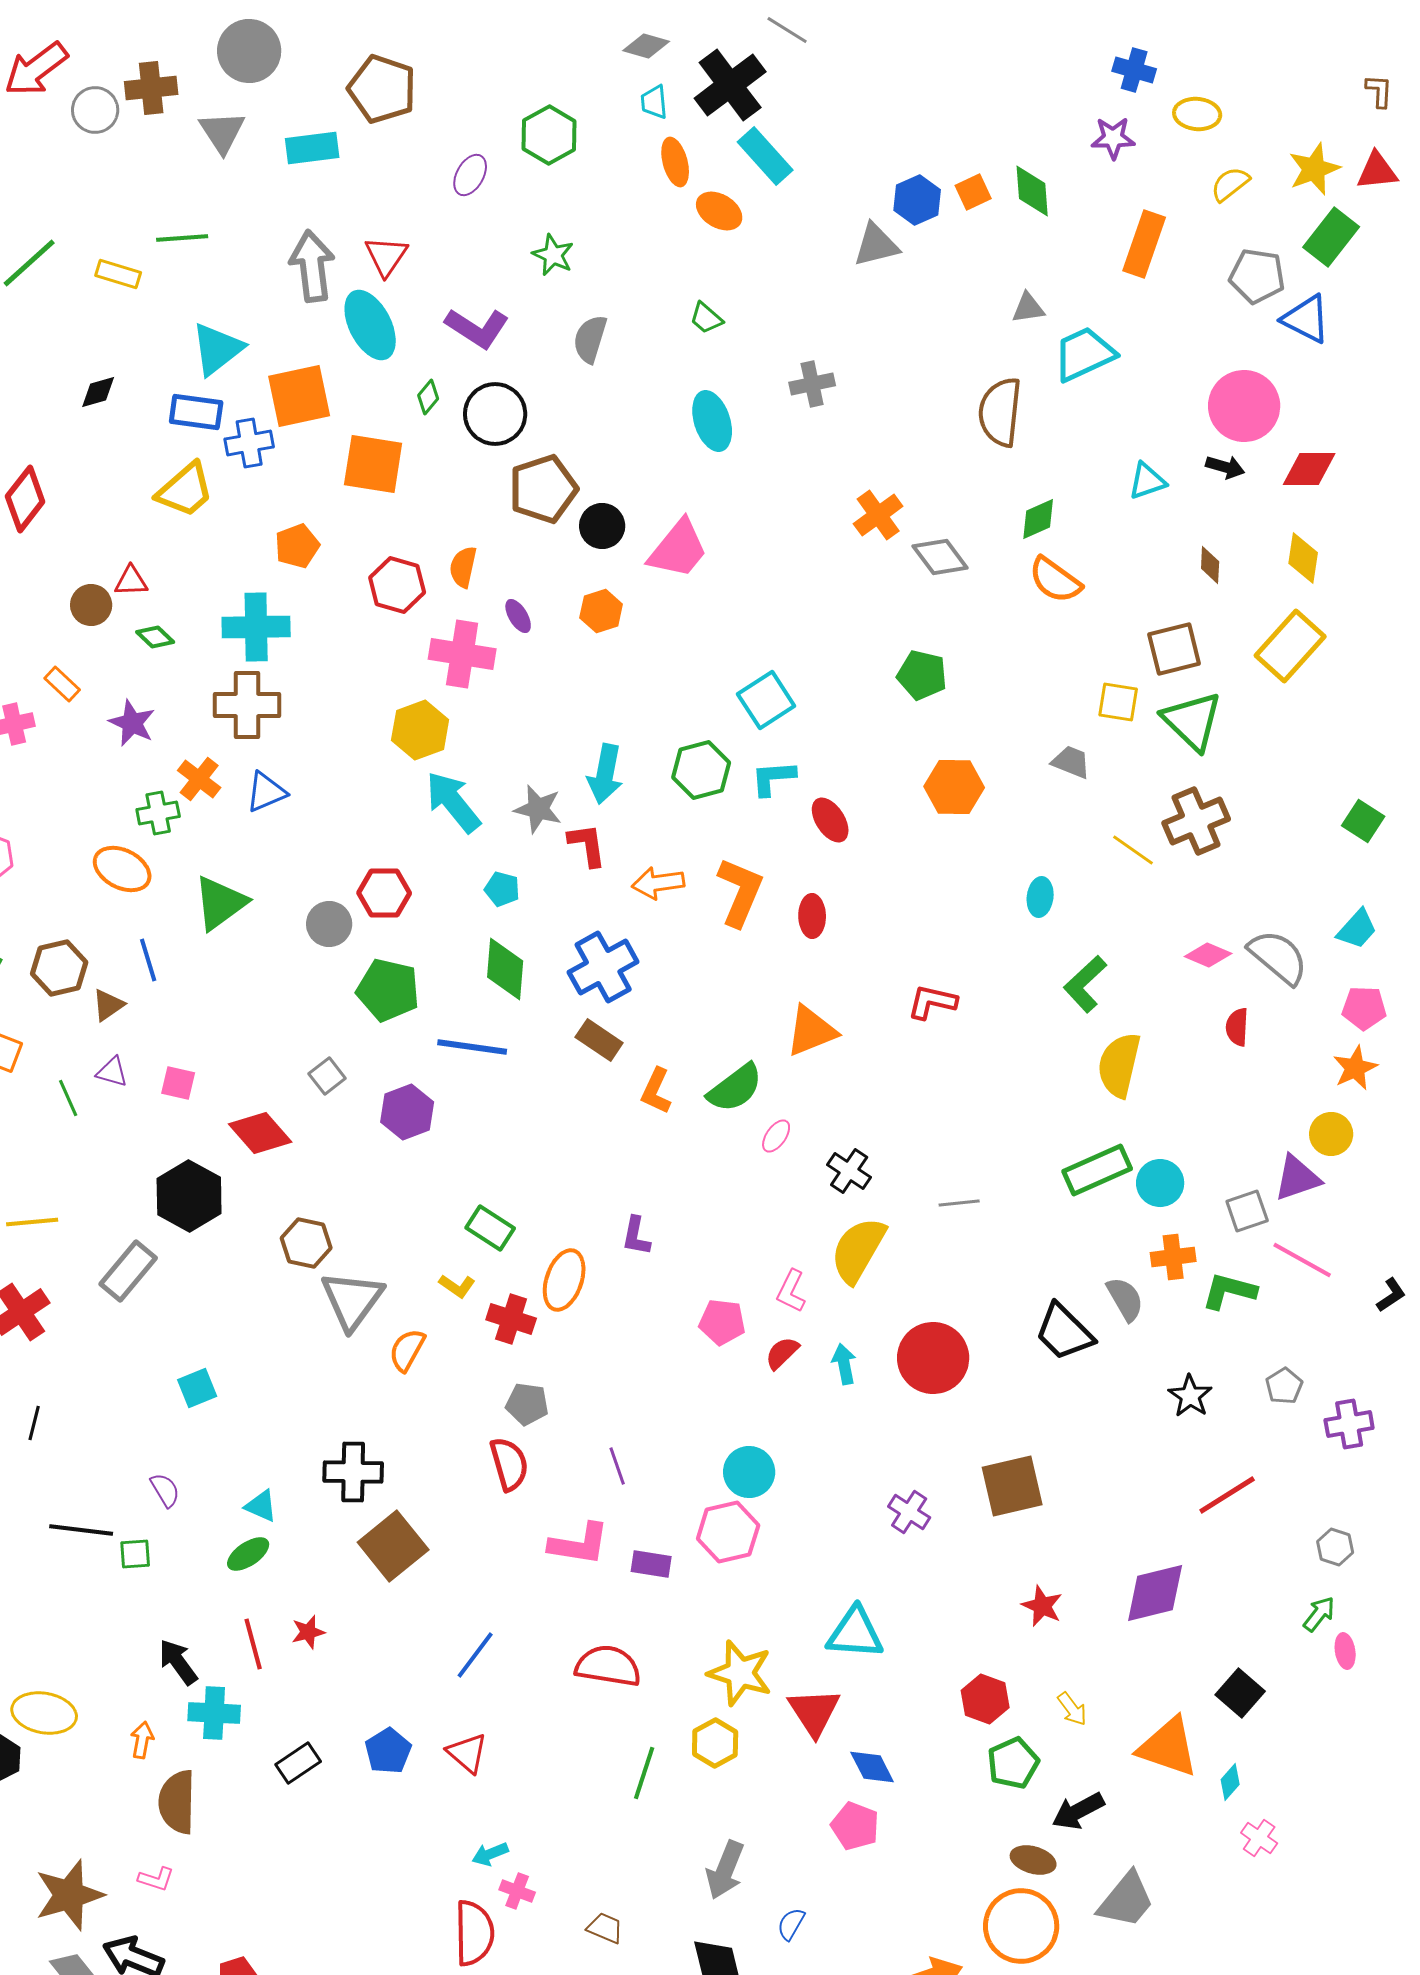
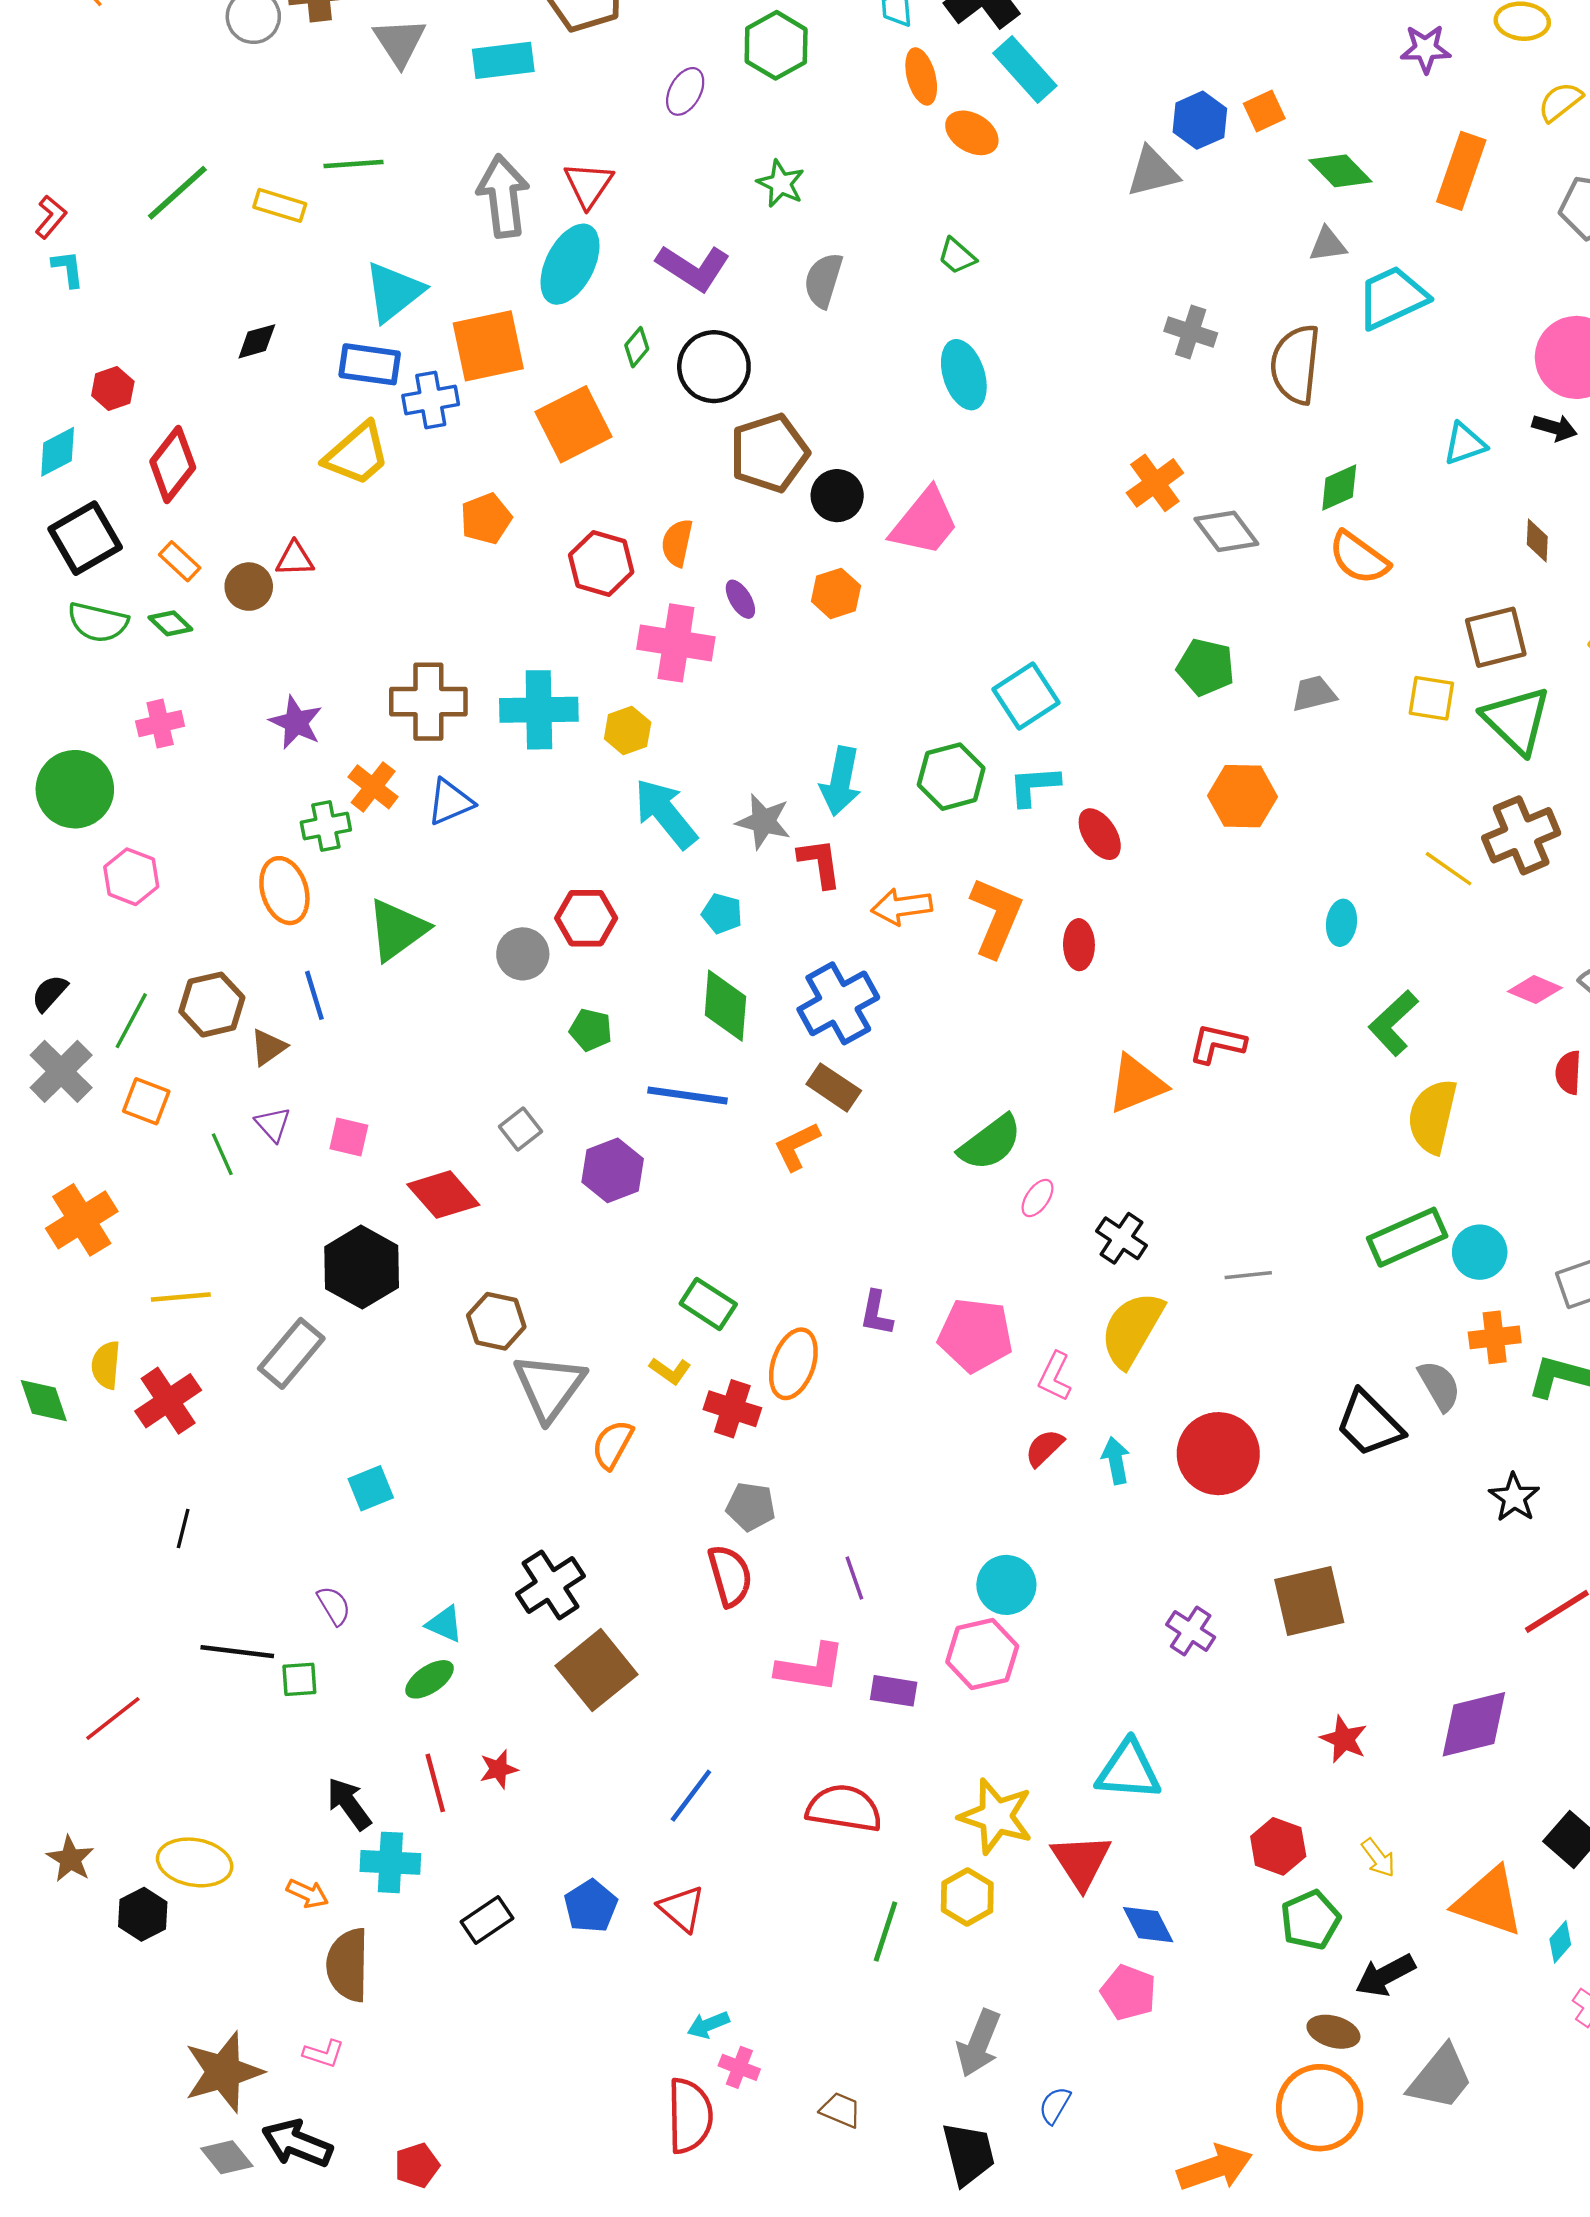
green diamond: (1032, 191) -> (1340, 171), moved, turned -40
cyan ellipse: (370, 325) -> (570, 264), turned 54
gray cross: (812, 384) -> (1191, 332), moved, turned 30
orange square: (373, 464) -> (573, 424), turned -36
cyan cross: (256, 627) -> (539, 710), moved
green diamond: (155, 637) -> (170, 623), moved
orange rectangle: (62, 684) -> (180, 561), moved
yellow hexagon: (420, 730) -> (628, 730), size x0.7
gray trapezoid: (1071, 762) -> (1314, 694), moved, turned -36
orange ellipse: (122, 869) -> (284, 891), turned 46
green pentagon: (388, 990) -> (591, 1030), size x0.6
orange triangle: (811, 1031) -> (1137, 1084), moved
purple triangle: (112, 1072) -> (273, 1124), turned 32
orange L-shape: (656, 1091) -> (797, 1146), moved, turned 39
pink pentagon: (722, 1322) -> (975, 1335), moved, size x1.4
black cross: (353, 1472) -> (550, 1585), turned -34
orange arrow: (142, 1740) -> (307, 1894), turned 105

